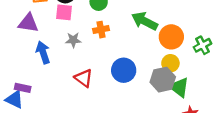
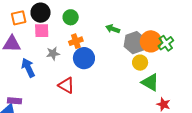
green arrow: (145, 21) -> (113, 29), size x0.6
orange circle: (171, 37) -> (151, 41), moved
blue circle: (124, 70) -> (84, 58), moved
gray hexagon: (163, 80) -> (135, 43), moved

